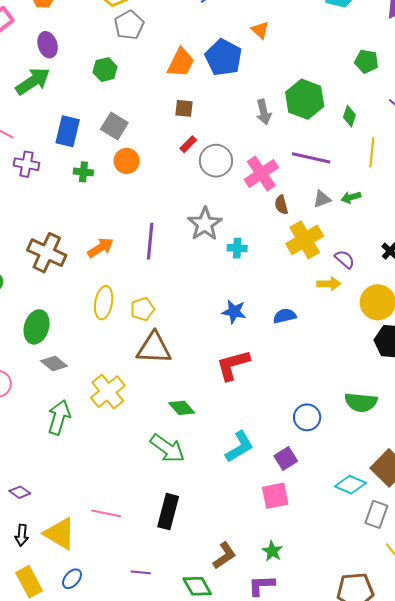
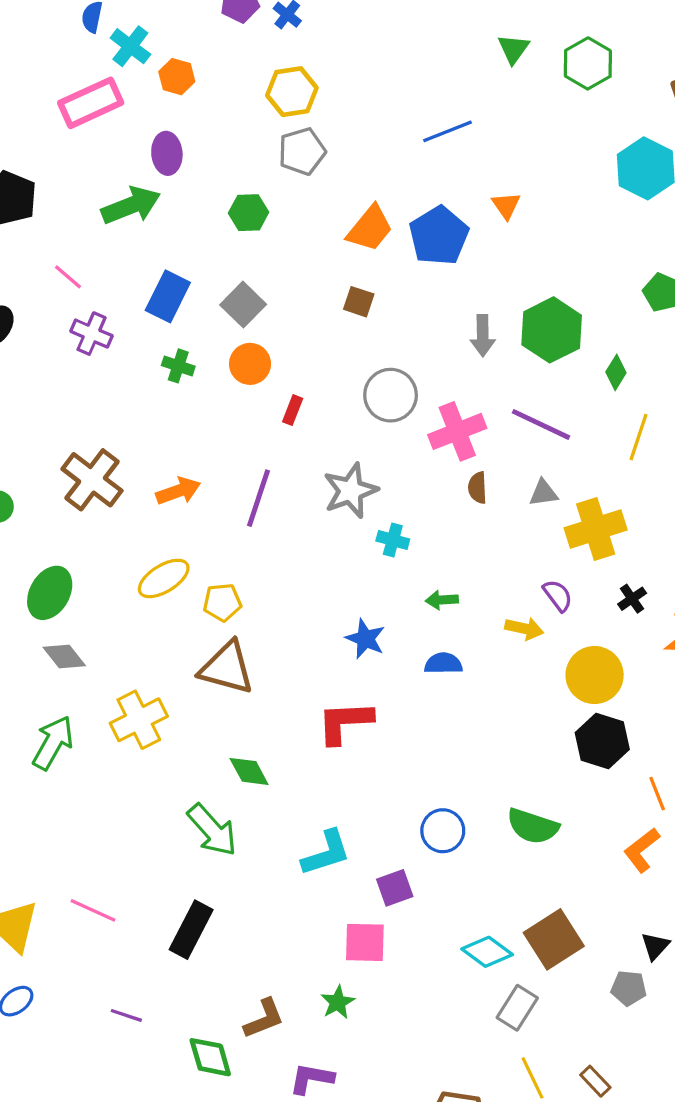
red rectangle: (188, 144) -> (293, 410), moved, turned -36
green arrow: (351, 197) -> (442, 600), moved
yellow cross: (305, 240) -> (596, 529), moved
yellow ellipse: (104, 303) -> (164, 578), turned 36
green star: (272, 551) -> (338, 1002), moved

